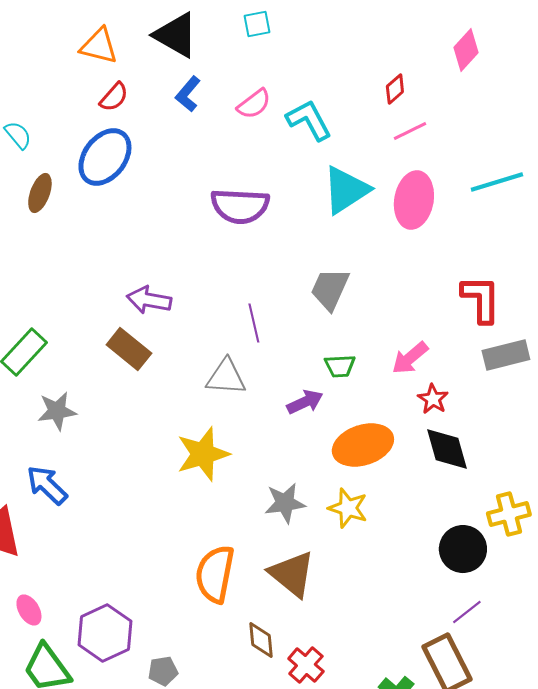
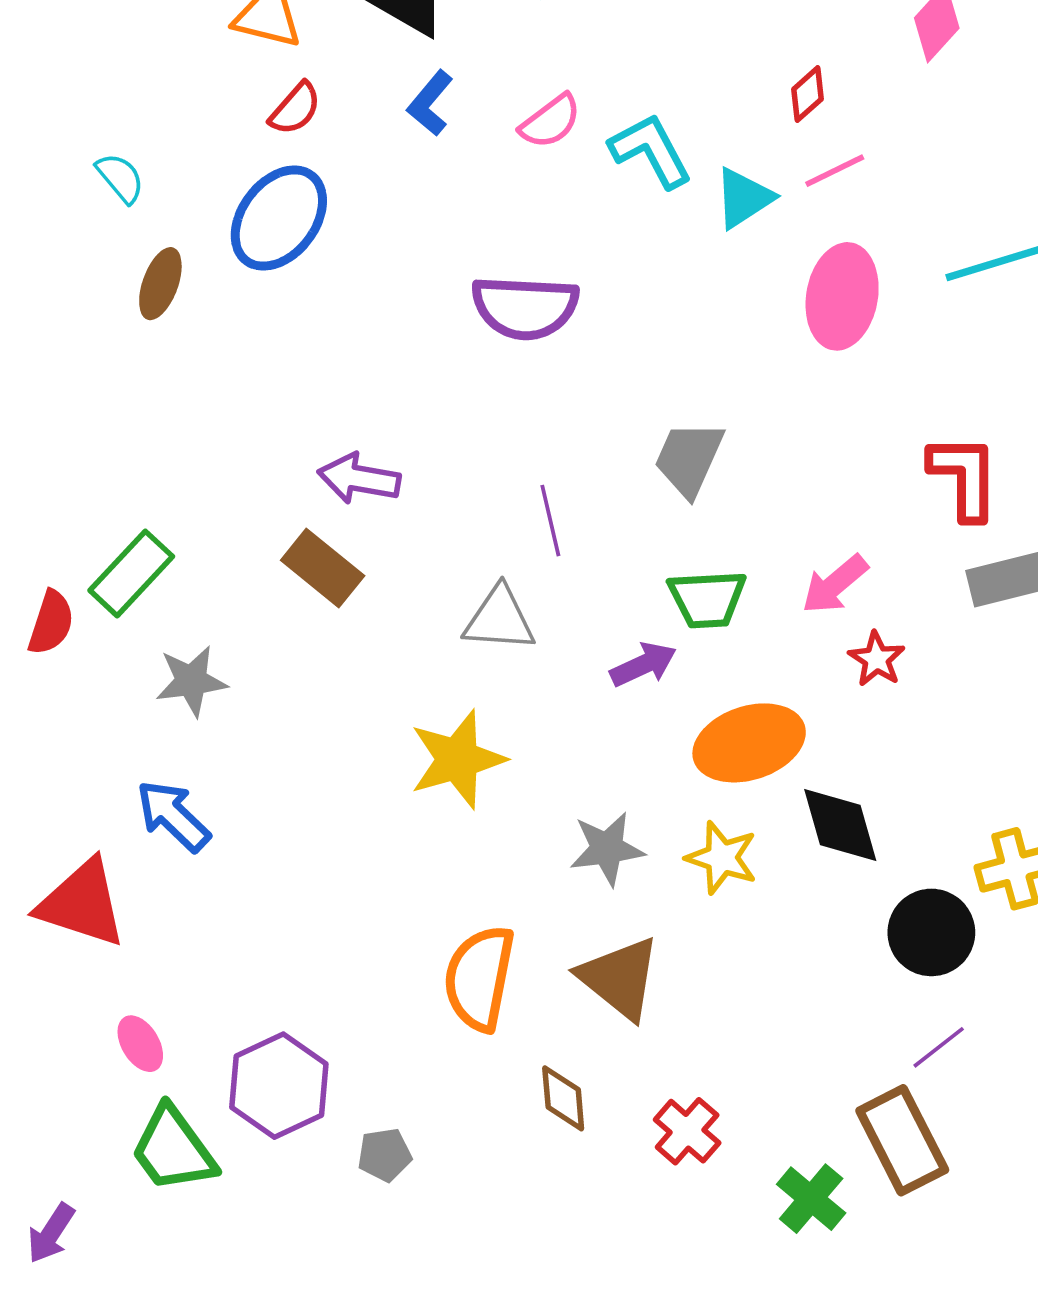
cyan triangle: (346, 190) -> (744, 198), moved, size x0.7
green trapezoid: (340, 366) -> (707, 599), size x1.4
black diamond: (447, 449) -> (840, 825), moved
red cross: (306, 665) -> (687, 1131), moved

